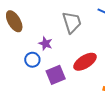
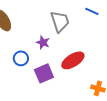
purple star: (46, 44) -> (43, 42), moved

